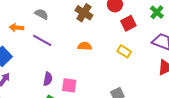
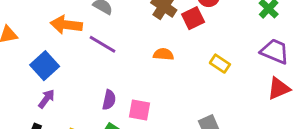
red square: (128, 23) -> (193, 18), moved
orange arrow: (16, 28) -> (66, 25), size x1.5

